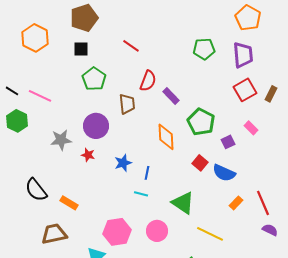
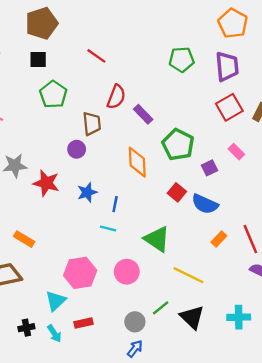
purple circle: (96, 126) -> (77, 149), moved, size x0.6
red star: (88, 155) -> (46, 183), size x1.6

